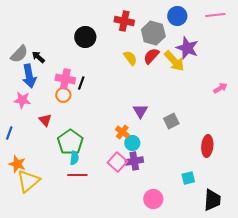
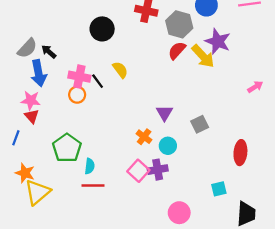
yellow semicircle: (130, 58) -> (120, 70), moved
black line: (81, 83) -> (98, 81), turned -56
red triangle: (45, 120) -> (32, 116), moved
green pentagon: (70, 142) -> (67, 148), moved
cyan circle: (132, 143) -> (168, 146), moved

